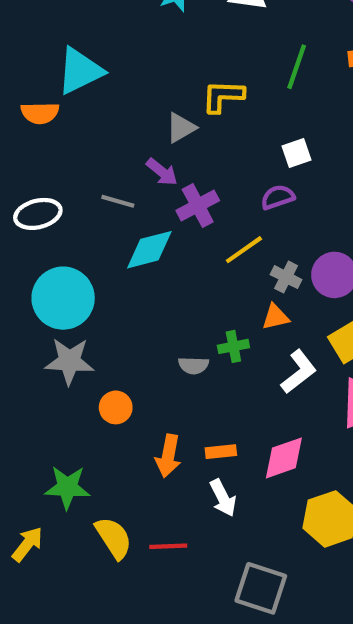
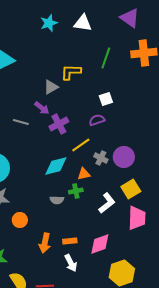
cyan diamond: (149, 250) -> (56, 166), moved
orange triangle: (276, 317) -> (84, 174), moved

